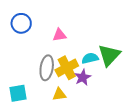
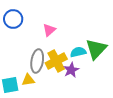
pink triangle: (59, 35) -> (49, 30), turned -32
yellow triangle: (59, 94) -> (28, 80), moved

